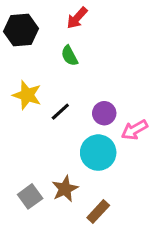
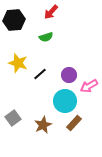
green semicircle: (69, 56) -> (46, 37), turned -80
gray square: (30, 196) -> (13, 118), moved
brown rectangle: (98, 212) -> (74, 123), moved

